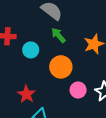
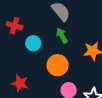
red star: (26, 94) -> (20, 83), turned -30

